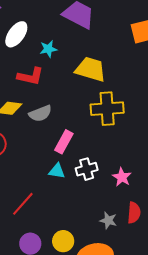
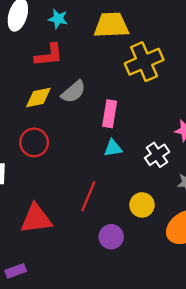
cyan star: (48, 49) -> (58, 19), turned -30
white cross: (87, 169) -> (157, 155), moved
yellow circle: (63, 241) -> (142, 205), moved

